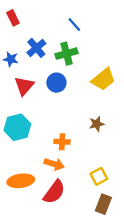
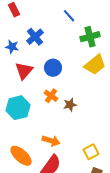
green cross: (67, 54) -> (90, 37), moved
brown star: (97, 124) -> (70, 105), moved
orange cross: (62, 142) -> (51, 96), moved, turned 32
orange ellipse: (21, 181) -> (21, 156), turned 50

